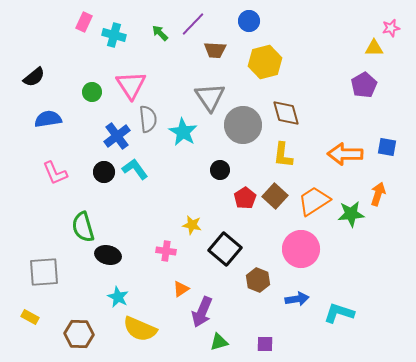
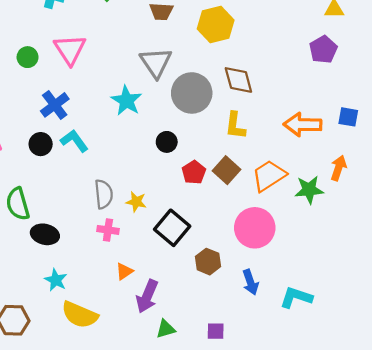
gray semicircle: (148, 119) -> (104, 194), moved
blue arrow: (297, 299) -> (250, 282), turned 80

